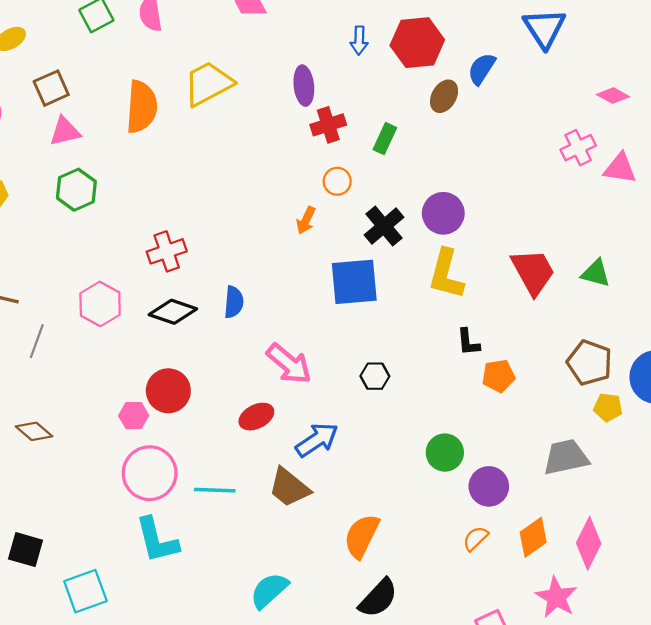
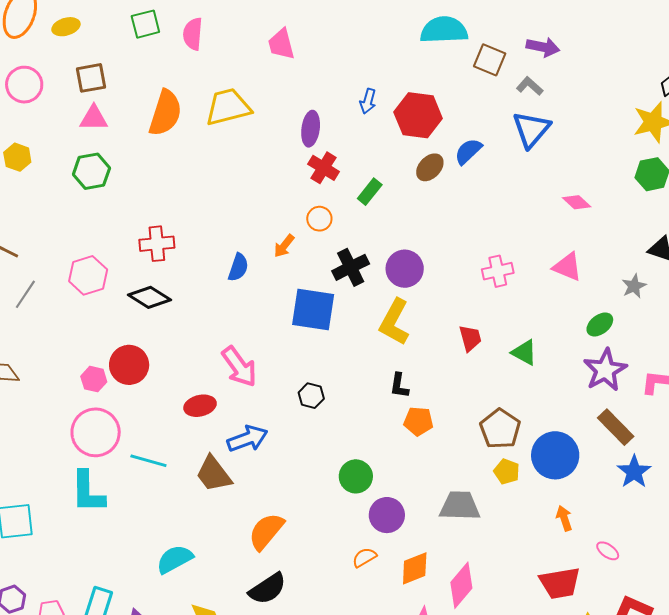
red cross: (328, 125) -> (323, 168), turned 36
pink cross: (578, 148) -> (498, 271), moved
red trapezoid: (533, 272) -> (470, 338), size x0.6
blue semicircle: (234, 302) -> (238, 267), moved

